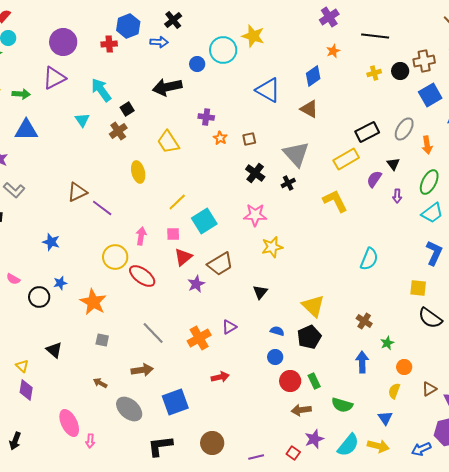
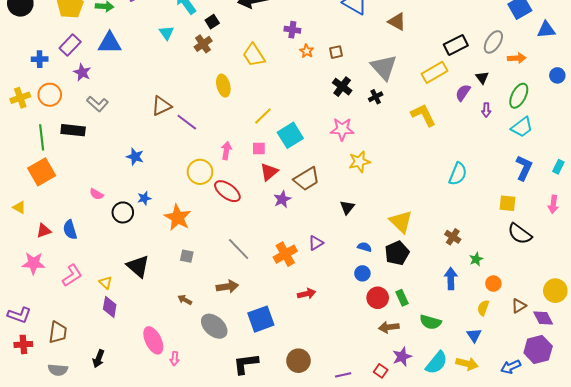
orange arrow: (427, 145) -> (517, 58), turned -84
black triangle: (54, 350) -> (138, 266), size x1.4

